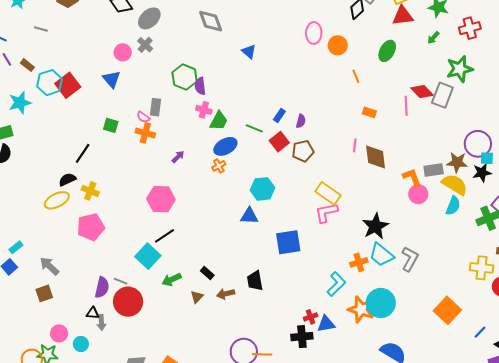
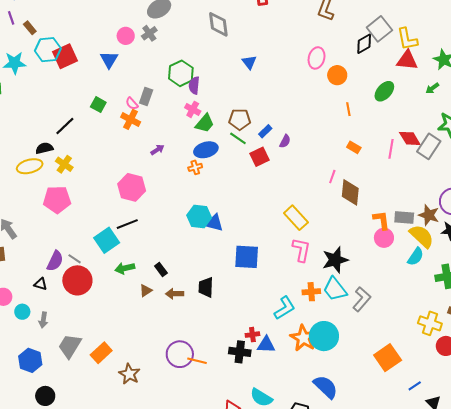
brown pentagon: (303, 151) -> (240, 119), moved
cyan hexagon: (263, 189) -> (199, 217), moved
pink L-shape: (326, 213) -> (301, 250), moved, turned 100
gray arrow: (101, 323) -> (43, 320), moved

